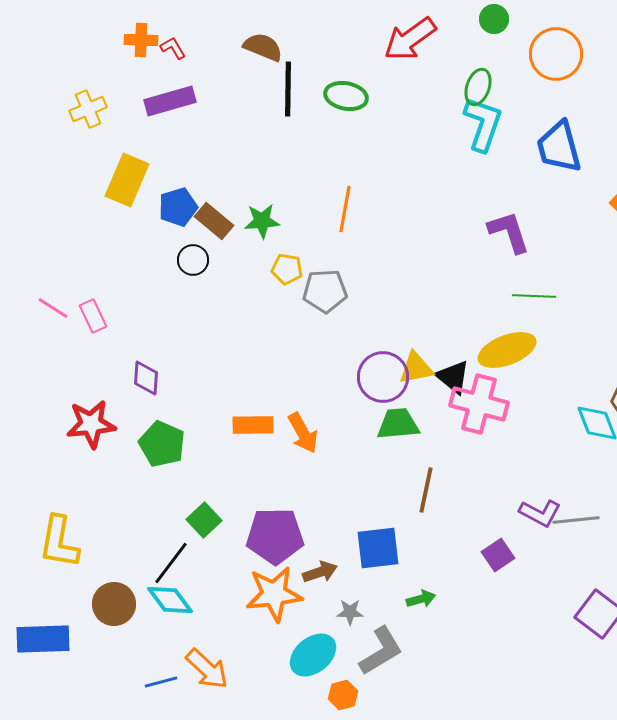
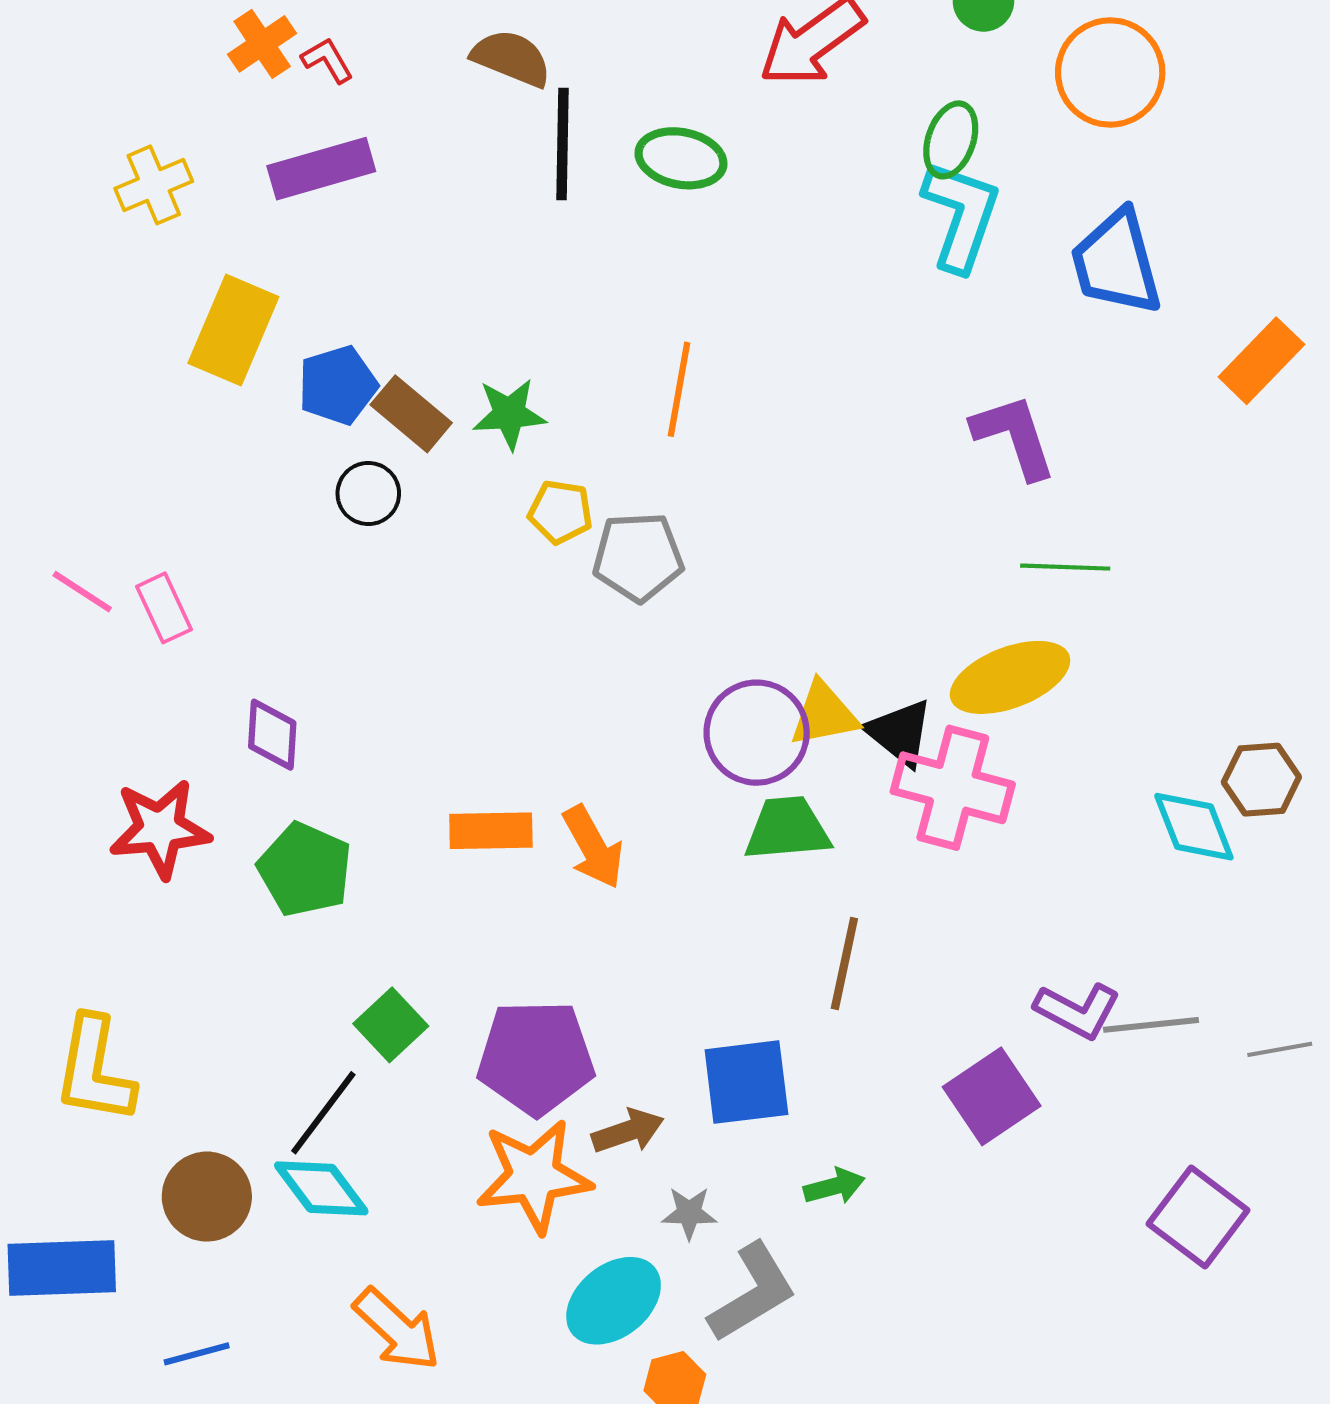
orange cross: (141, 40) -> (262, 44), turned -36
purple square: (498, 555) -> (992, 1096), size x1.4
blue line: (161, 682) -> (197, 1354), moved

